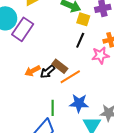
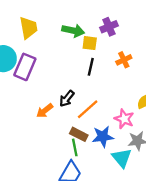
pink star: (100, 55) -> (124, 119), moved, turned -30
brown rectangle: (60, 66) -> (79, 134), moved
black arrow: (48, 72) -> (67, 99), moved

